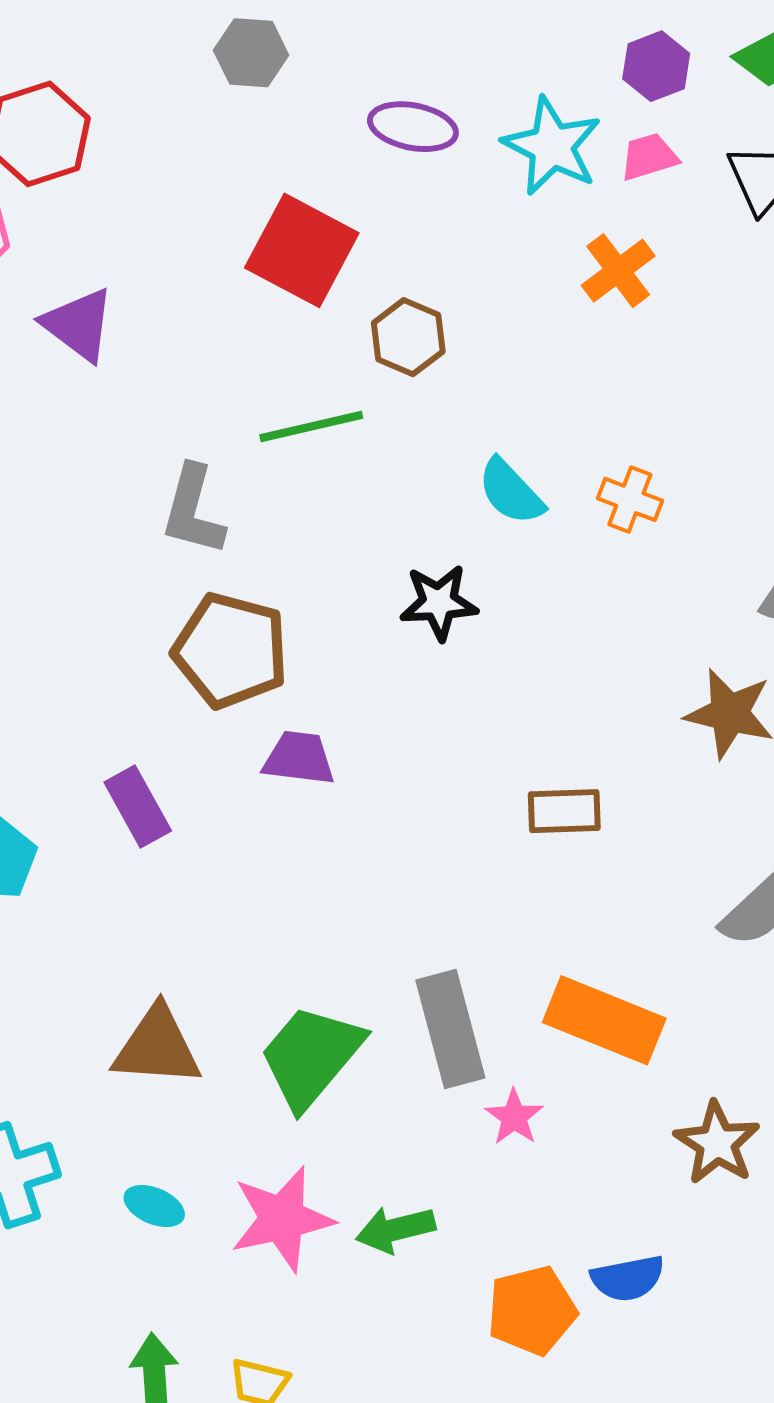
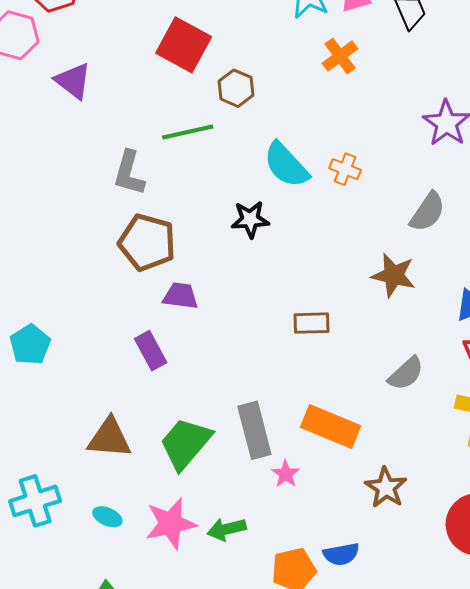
cyan semicircle: (511, 492) -> (286, 165), size x1.4
purple rectangle: (138, 807) -> (151, 351), moved

